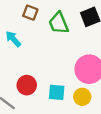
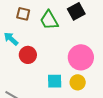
red circle: (27, 85) -> (28, 55), moved

